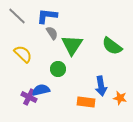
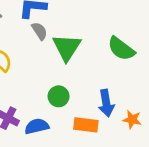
green circle: (58, 69) -> (59, 96), moved
blue semicircle: (41, 90) -> (37, 126), moved

